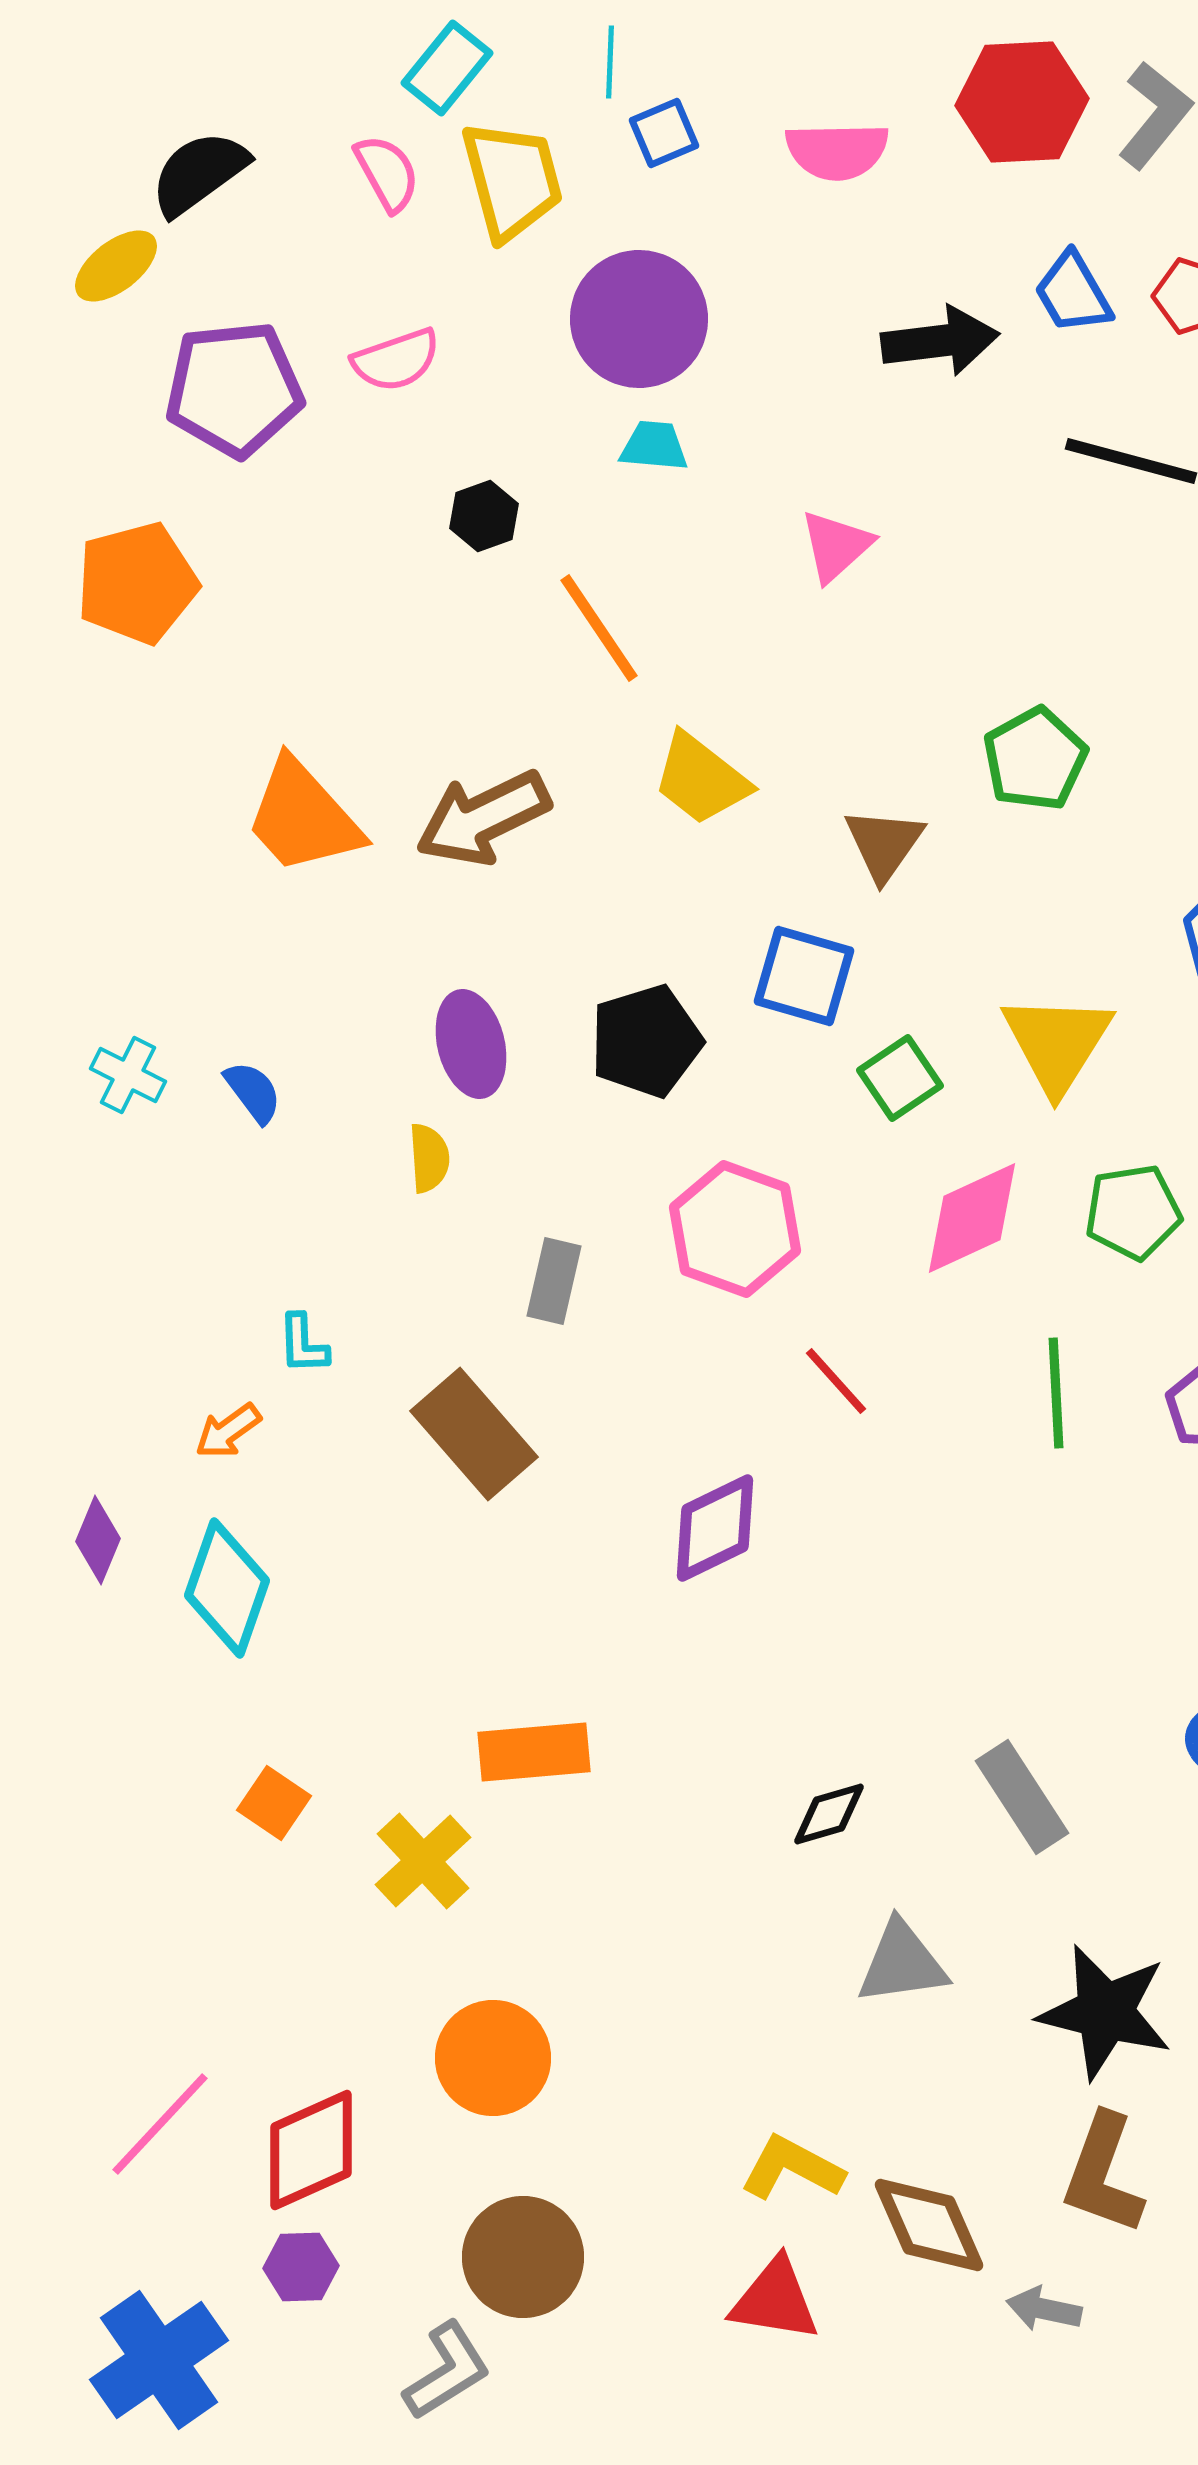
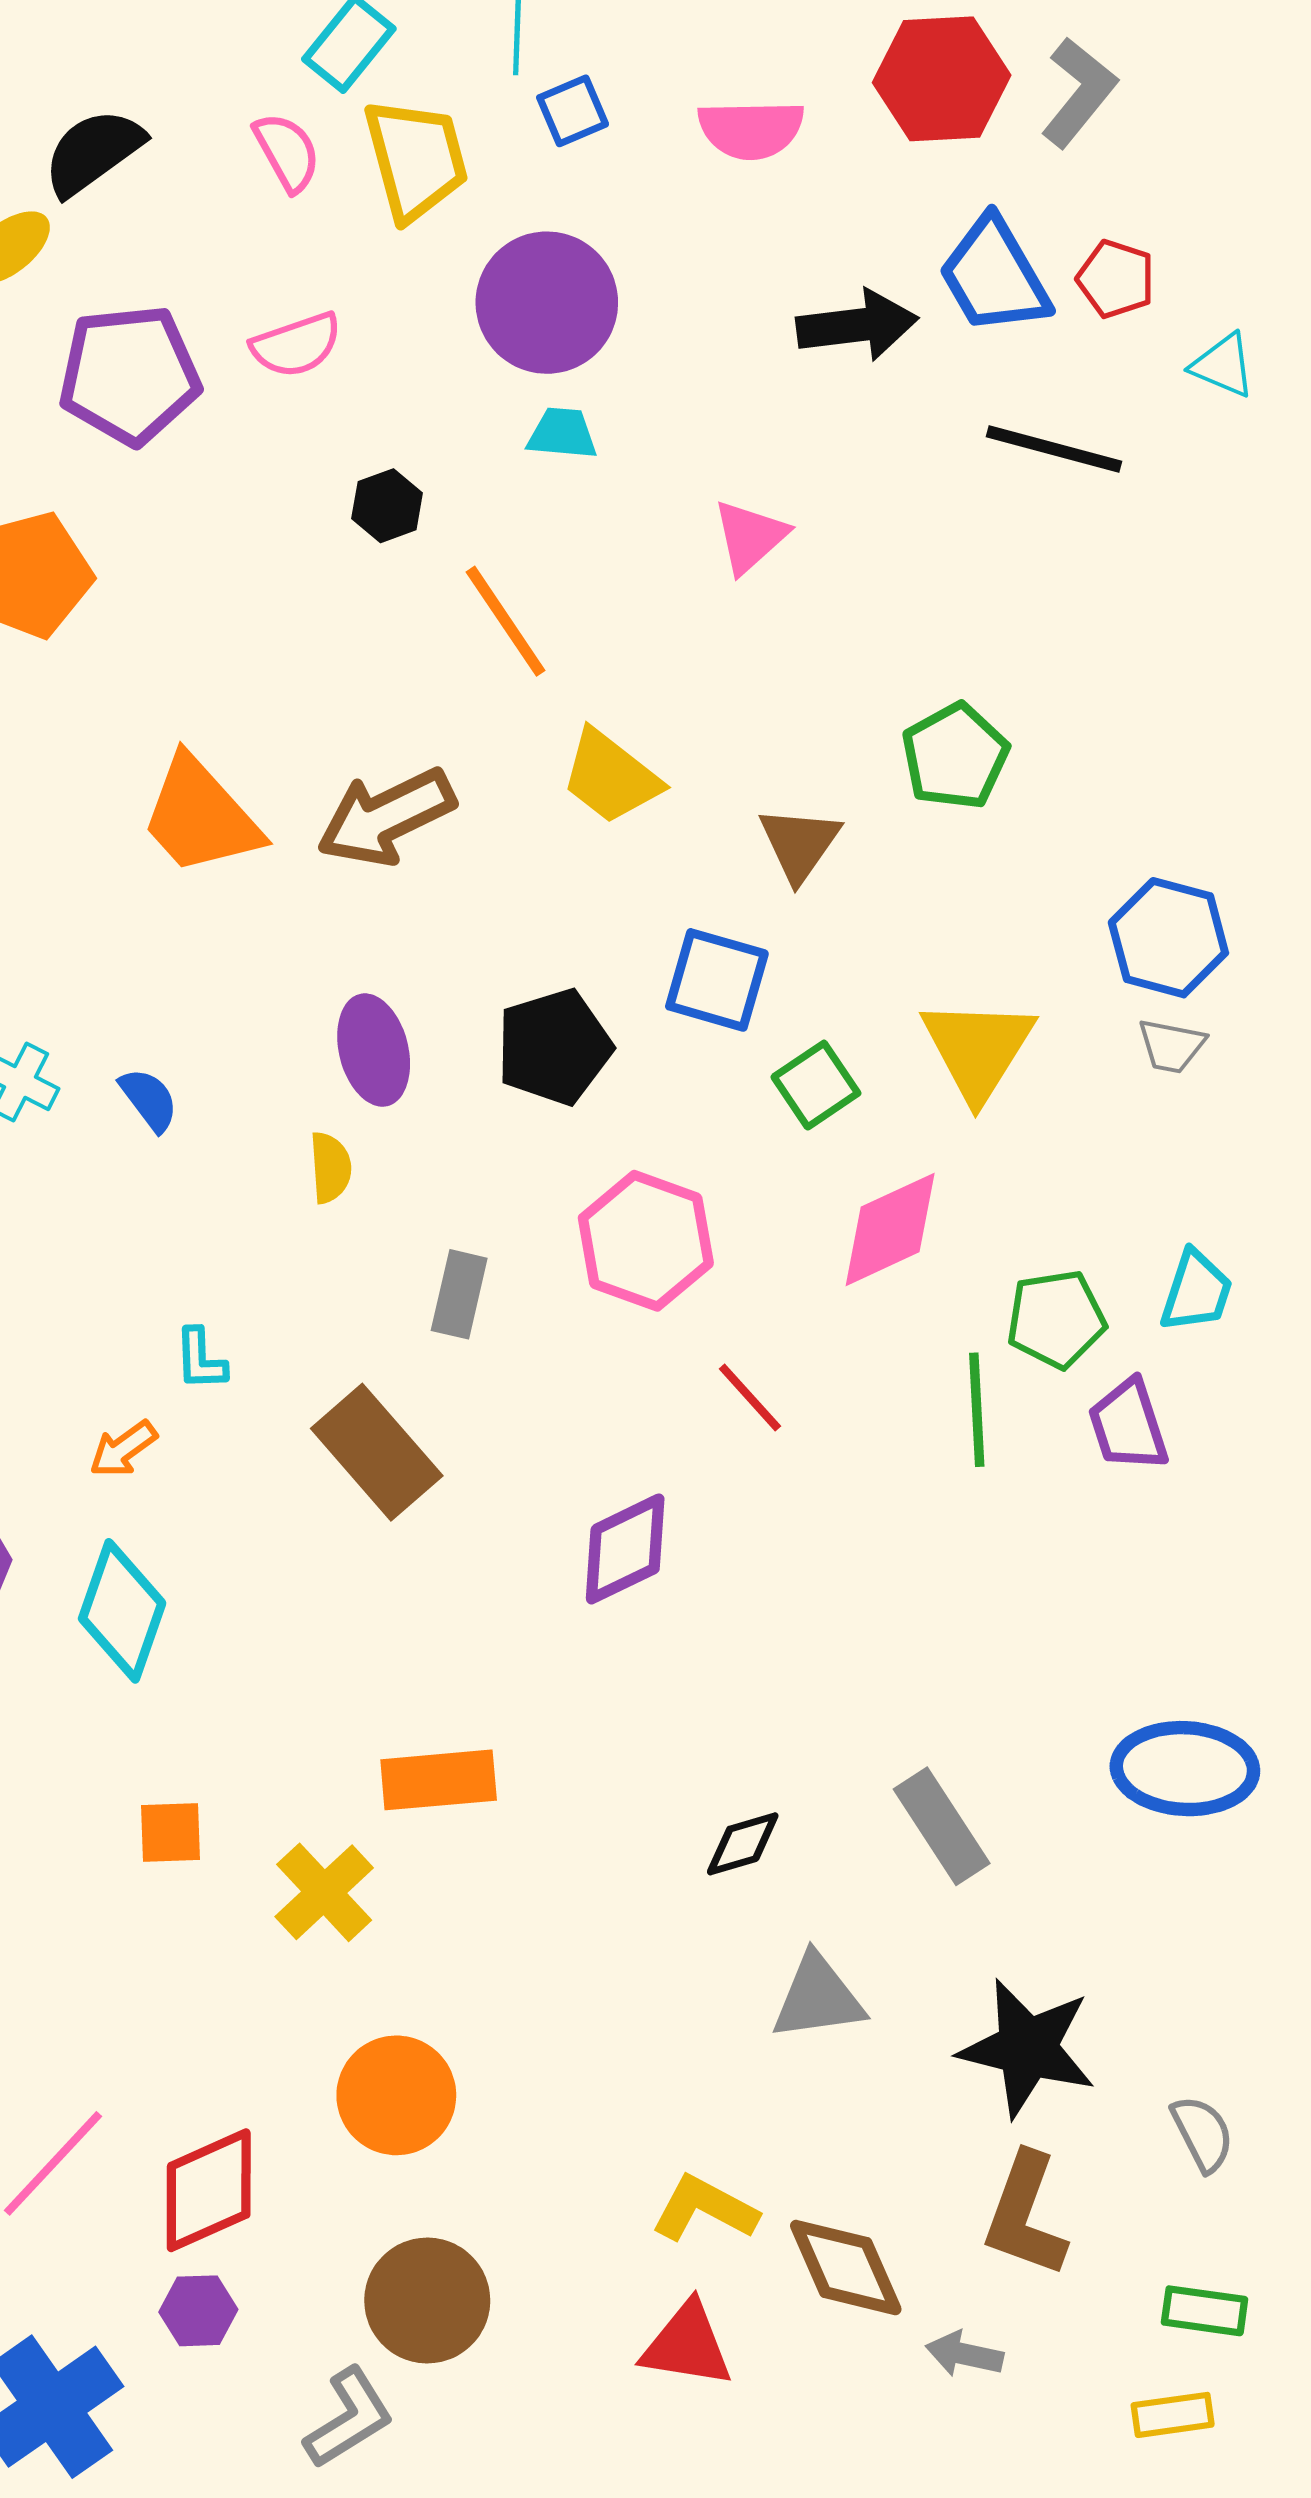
blue trapezoid: (1073, 293) -> (994, 276), size x1.4
green pentagon: (1133, 1212) -> (1056, 1319), moved
orange square: (274, 1803) -> (171, 1832), turned -36

